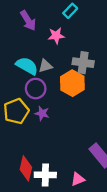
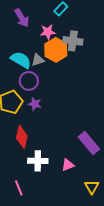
gray cross: (83, 63) -> (73, 41), moved
orange hexagon: (72, 83) -> (56, 50), moved
red diamond: (26, 168) -> (22, 137), moved

